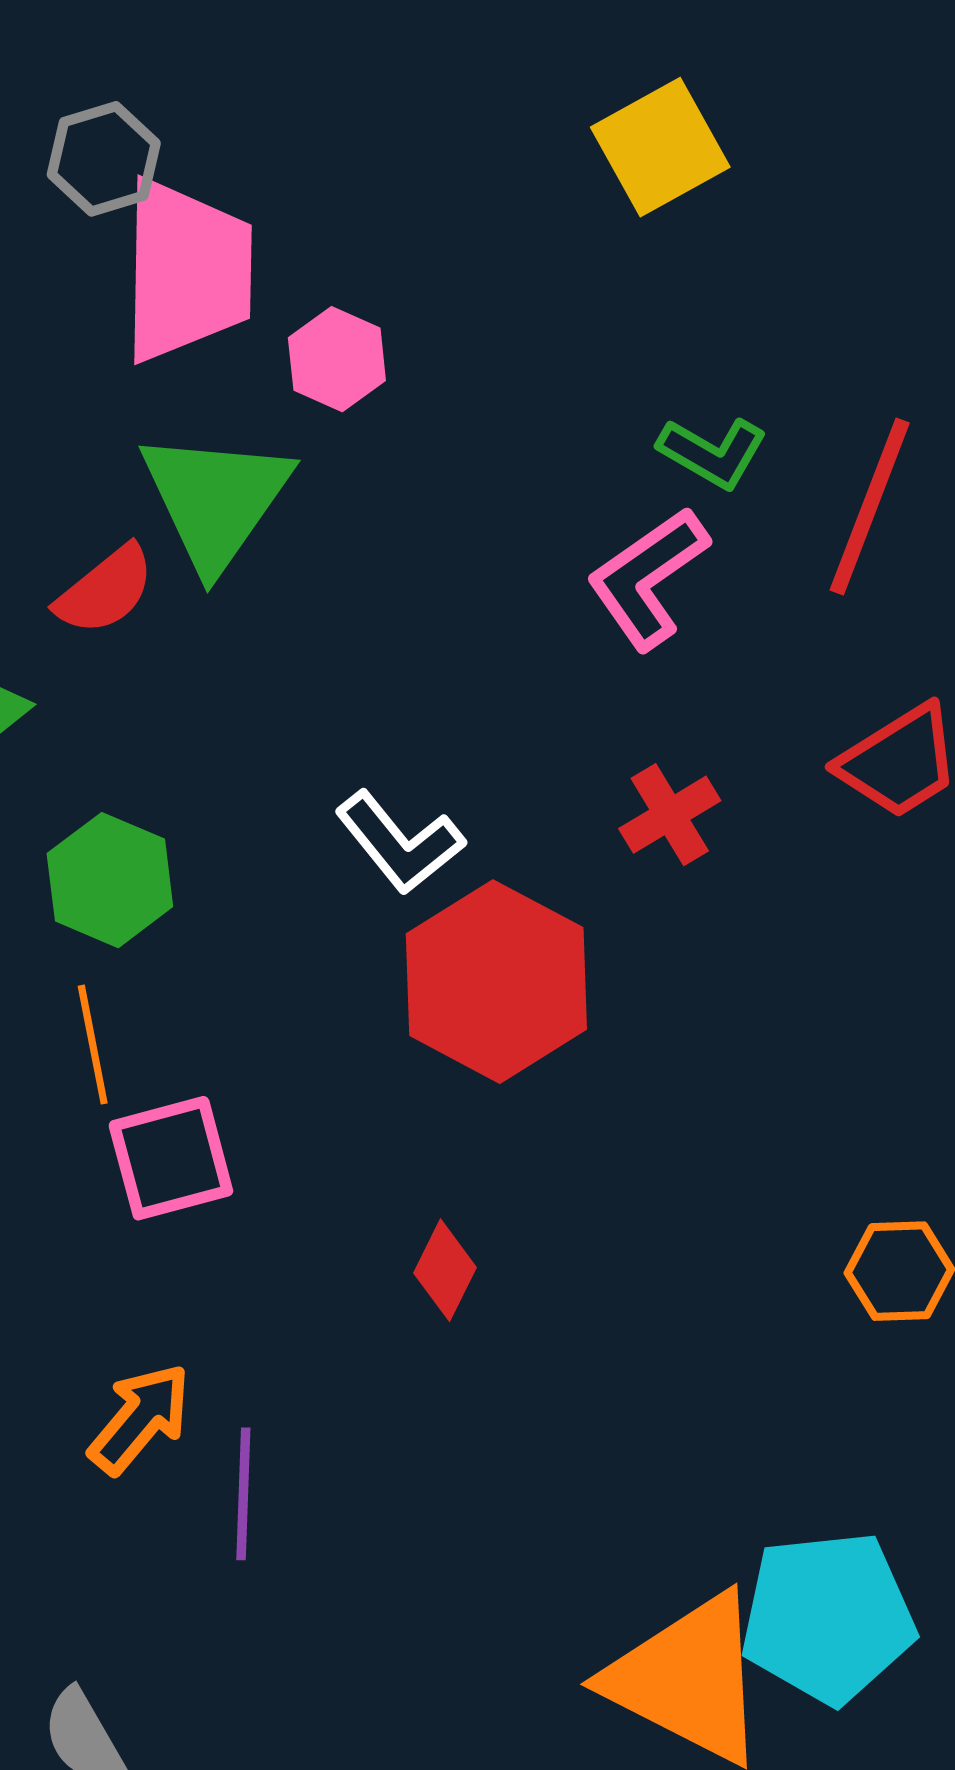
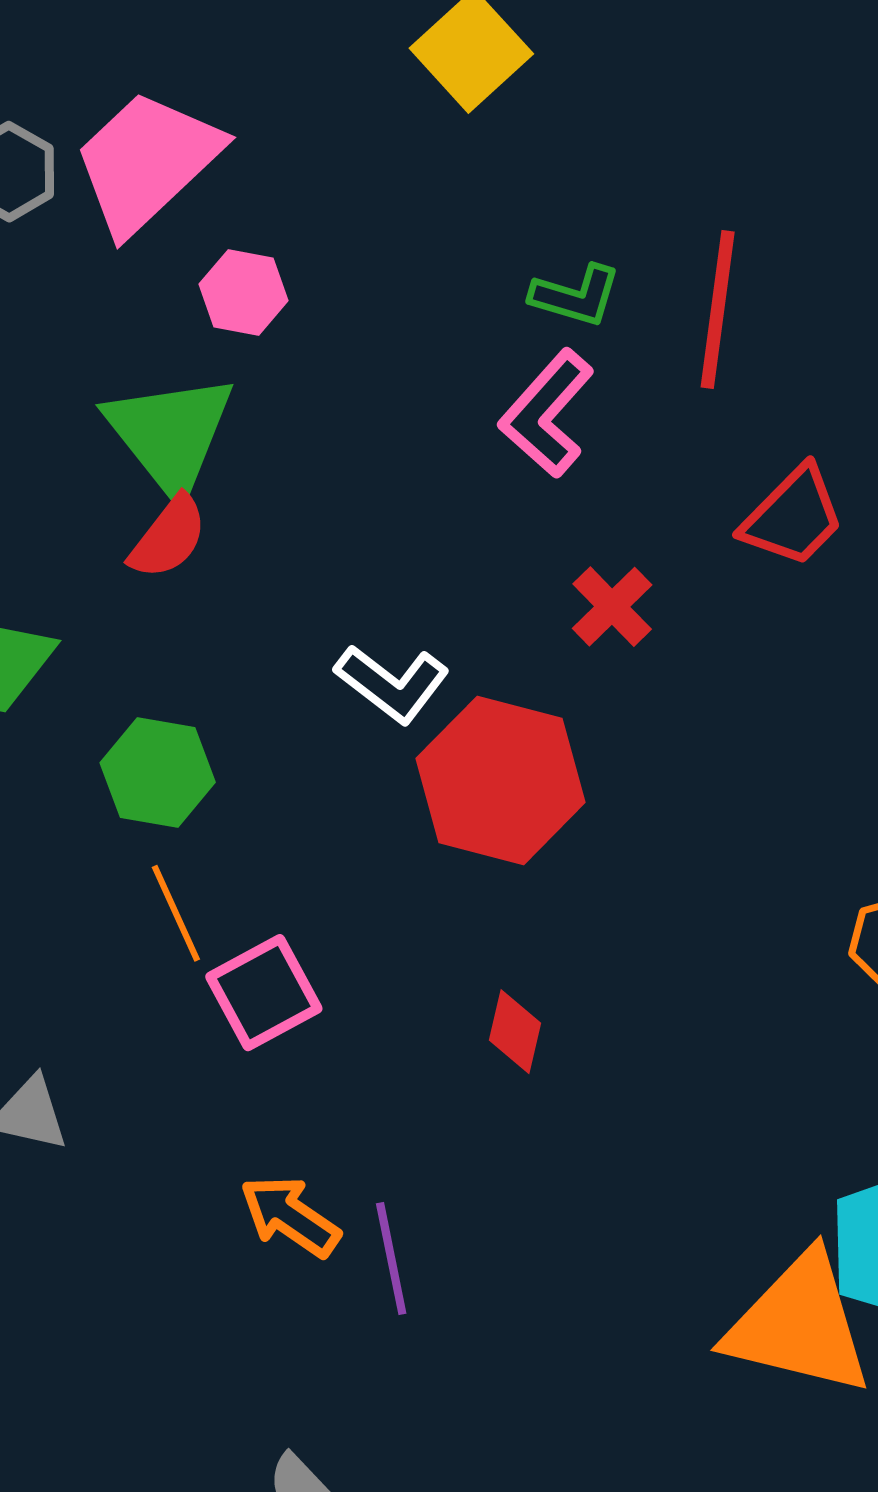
pink trapezoid: (187, 271) -> (147, 162), moved, turned -121
red semicircle: (105, 590) -> (168, 537), moved
orange arrow: (140, 1419) -> (290, 1216), turned -82

